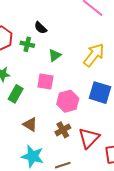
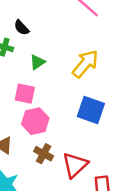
pink hexagon: (68, 101) -> (35, 121), moved
brown cross: (63, 130) -> (44, 154), turned -35

